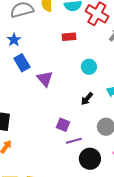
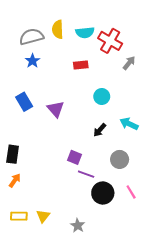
blue star: (14, 40) -> (33, 61), moved
blue rectangle: (22, 63) -> (24, 102), moved
purple line: (74, 141) -> (86, 174), turned 35

